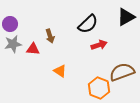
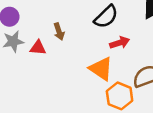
orange triangle: (60, 71) -> (101, 69), moved, size x1.5

